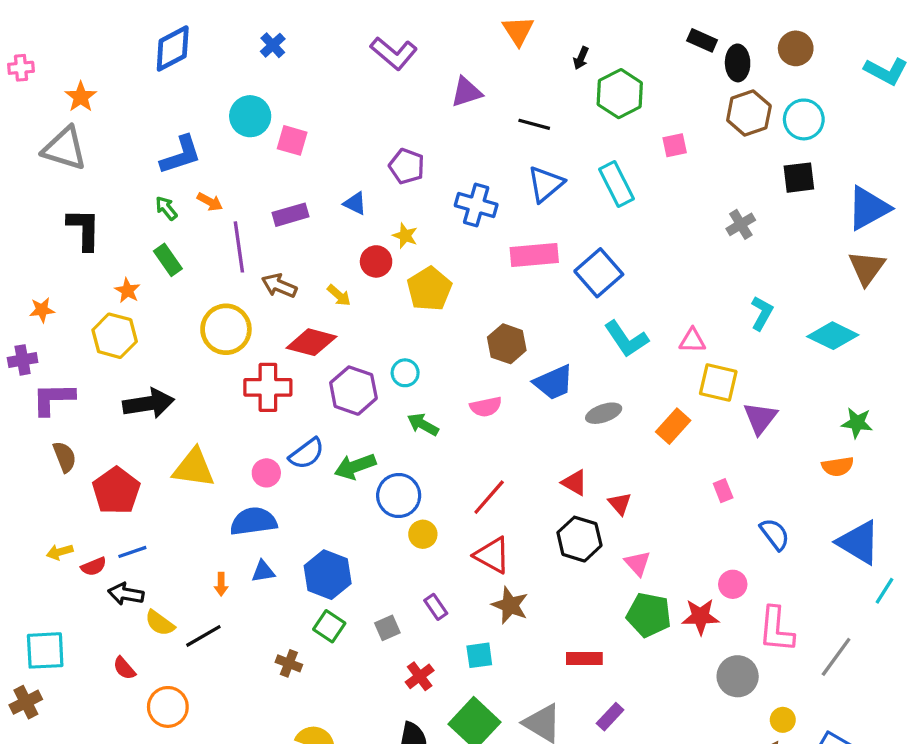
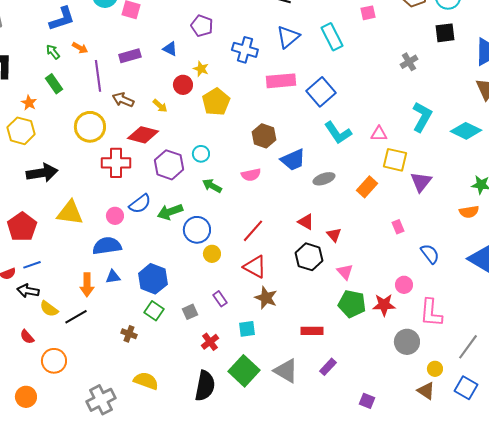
cyan L-shape: (762, 313) -> (422, 117), size x1.4
orange arrow: (221, 584) -> (87, 285), size x1.6
gray line: (836, 657) -> (468, 347), moved

